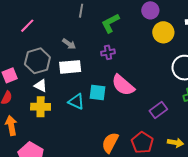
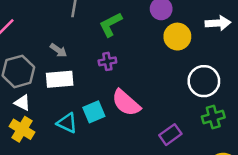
cyan square: (98, 93) -> (94, 112), turned -30
yellow cross: (41, 107) -> (22, 129), turned 30

